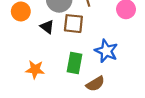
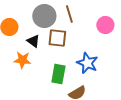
orange star: (35, 70) -> (22, 60), moved

